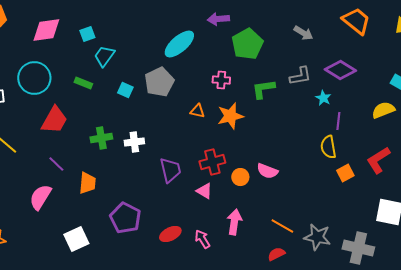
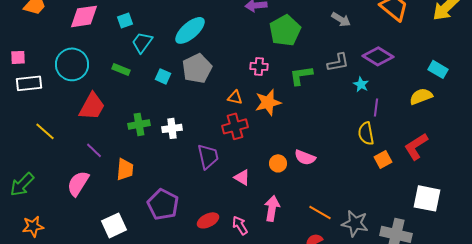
cyan ellipse: (179, 44) -> (190, 30), moved
red cross: (212, 162) -> (235, 126), moved

